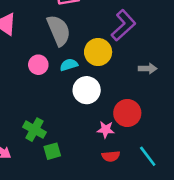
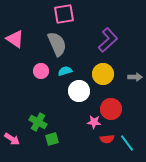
yellow circle: (98, 52) -> (103, 74), moved
gray arrow: (148, 69) -> (135, 77), moved
red semicircle: (111, 156) -> (107, 139), moved

